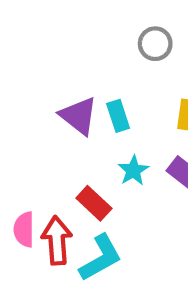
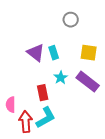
red rectangle: (94, 203) -> (43, 93), turned 35
red arrow: (57, 240) -> (26, 122), moved

